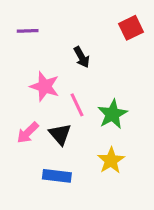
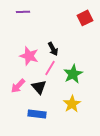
purple line: (28, 31) -> (23, 12), moved
black arrow: (82, 57) -> (53, 49), moved
pink line: (77, 105) -> (50, 68), turned 56

